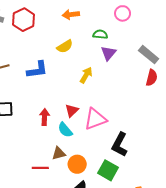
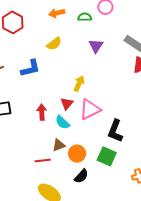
green semicircle: (100, 34) -> (85, 17), moved
yellow arrow: (86, 75) -> (79, 84), moved

